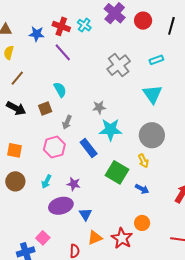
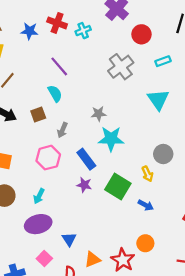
red circle: (143, 21) -> (141, 34), moved
cyan cross: (84, 25) -> (83, 31), moved, turned 32
purple line: (63, 52) -> (59, 66), moved
gray circle: (152, 135) -> (163, 154), moved, size x0.7
purple star: (74, 184) -> (84, 185), moved
purple ellipse: (61, 206) -> (38, 224), moved
blue triangle: (85, 214) -> (69, 239), moved
pink square: (43, 238) -> (44, 258), moved

